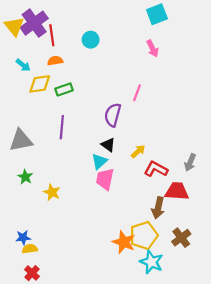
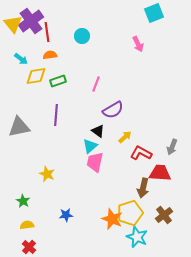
cyan square: (157, 14) -> (154, 13), moved
pink line: (137, 93) -> (96, 84), moved
purple semicircle: (113, 115) -> (113, 110), moved, turned -135
green star: (25, 177) -> (23, 201), moved
blue star: (23, 238) -> (66, 215), moved

